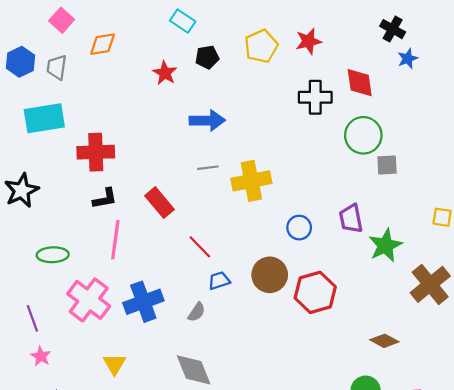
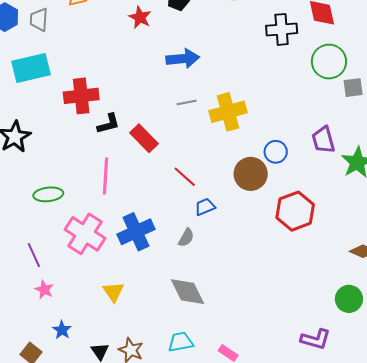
black L-shape: (105, 199) -> (108, 124), moved
brown circle: (270, 275) -> (251, 174), moved

